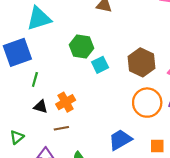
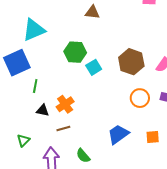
orange circle: (147, 103) -> (140, 98), size x0.7

